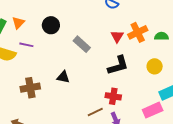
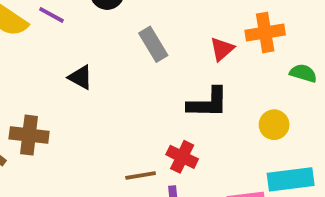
orange cross: (138, 32) -> (265, 33), moved
black triangle: (63, 77) -> (80, 77), moved
brown cross: (30, 88) -> (29, 135), moved

